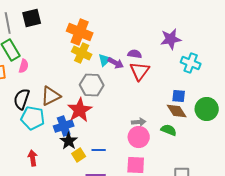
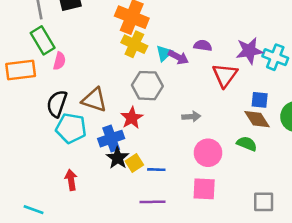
purple star: (171, 39) -> (249, 51), moved
red triangle: (140, 71) -> (225, 75), moved
brown triangle: (51, 96) -> (94, 100), turned 45
red star: (80, 110) -> (132, 118), size x0.7
gray arrow: (139, 122) -> (191, 117), moved
yellow square: (79, 155) -> (134, 163), moved

